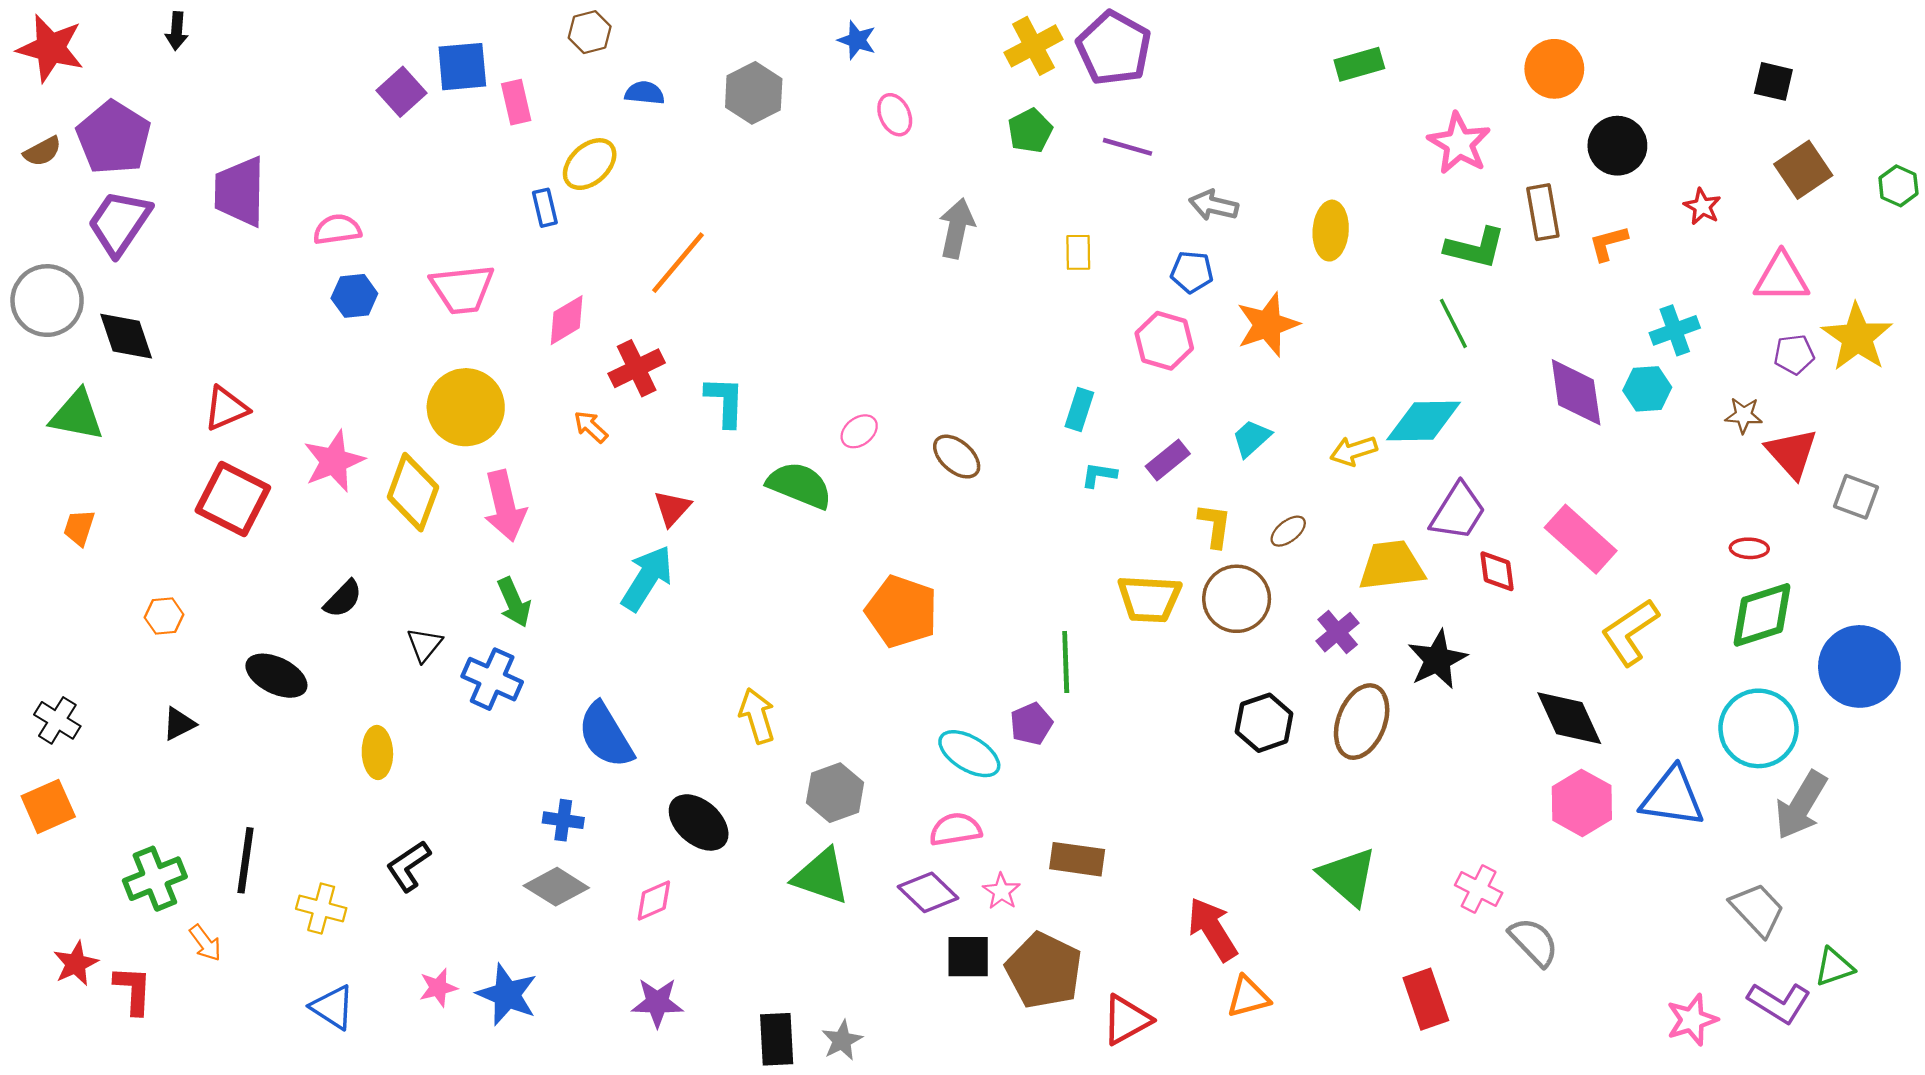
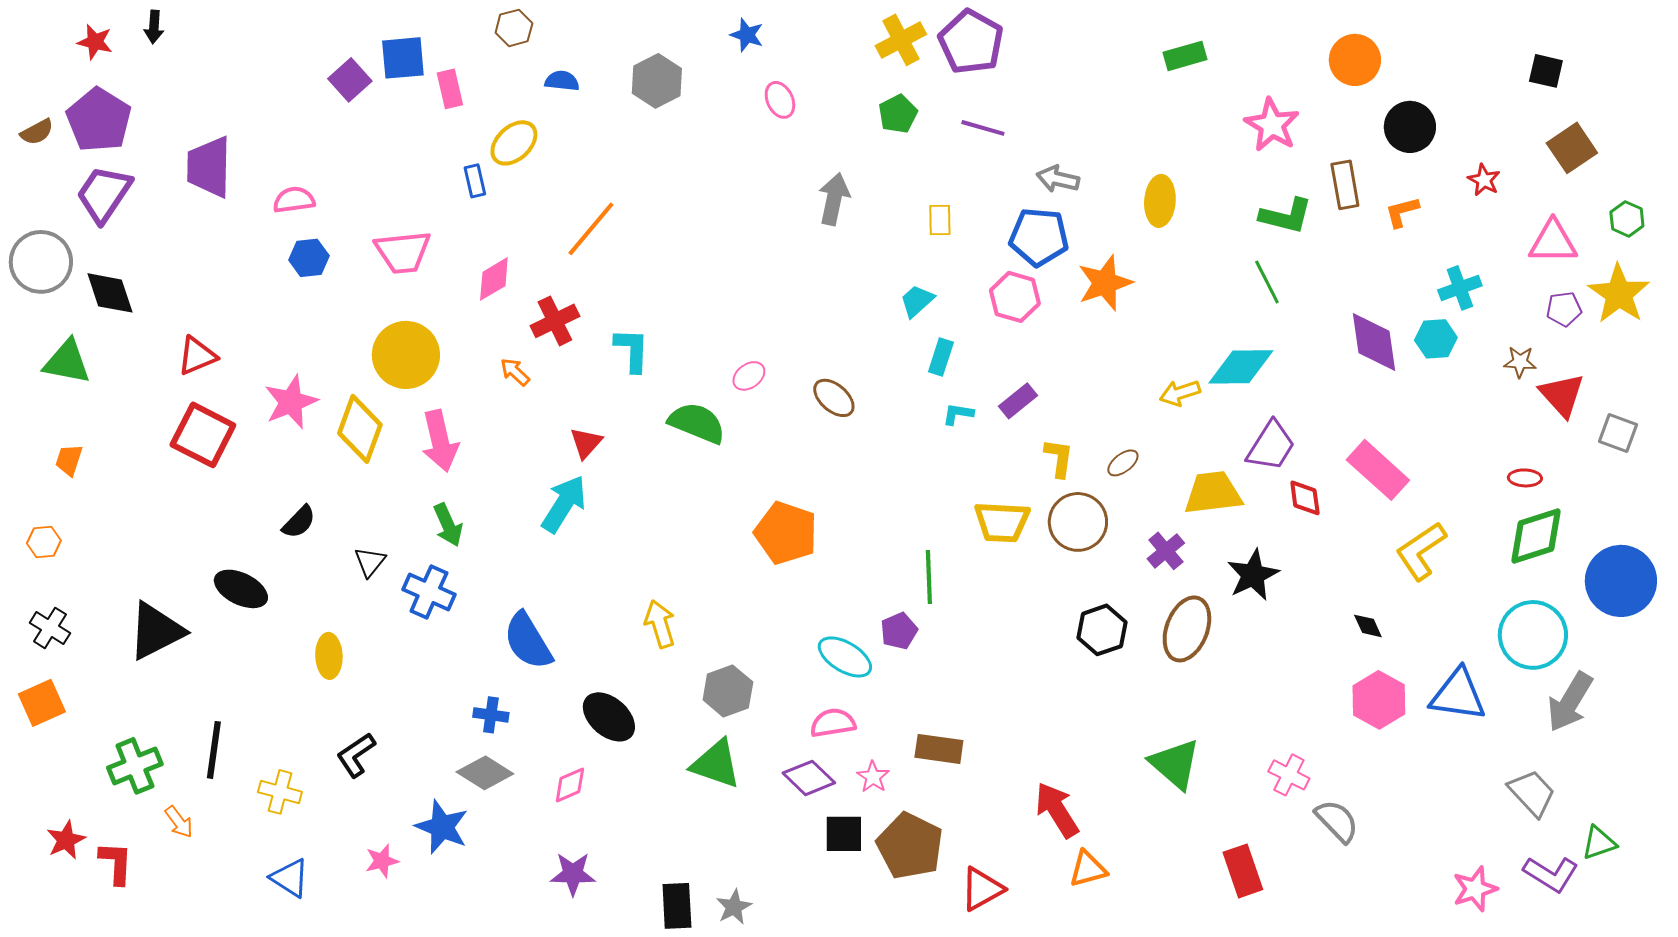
red star: (50, 48) -> (95, 42), moved, size x0.6
green hexagon: (1898, 186) -> (1627, 219), moved
blue pentagon: (1192, 272) -> (1039, 237), size x1.6
cyan trapezoid: (1251, 438) -> (917, 301), moved
orange hexagon: (164, 616) -> (44, 542), moved
black diamond: (1569, 718) -> (1368, 626), size x0.5
black triangle: (179, 724) -> (156, 631), size x2.0
blue star: (507, 995) -> (442, 827), moved

